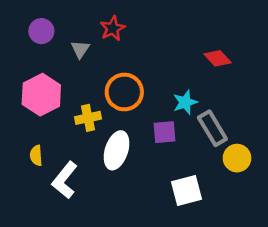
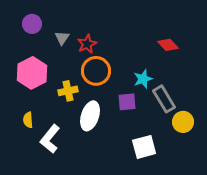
red star: (113, 29) -> (87, 44), moved

